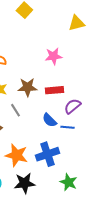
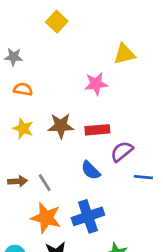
yellow triangle: (76, 23) -> (124, 54), moved
gray line: (15, 110) -> (45, 183), moved
blue line: (67, 127) -> (143, 177), moved

